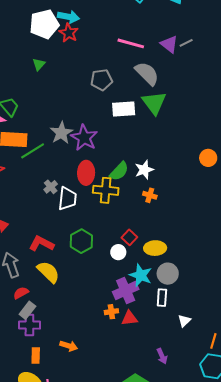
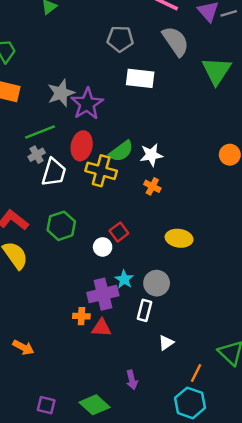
green triangle: (154, 103) -> (217, 71), moved
green line: (33, 151) -> (40, 132), moved
yellow ellipse: (155, 248) -> (179, 238), moved
cyan star: (141, 275) -> (124, 279), size x0.7

